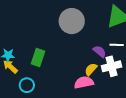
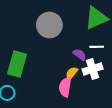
green rectangle: (38, 58) -> (17, 64), size x1.4
pink semicircle: (84, 82) -> (65, 87), turned -66

